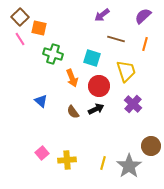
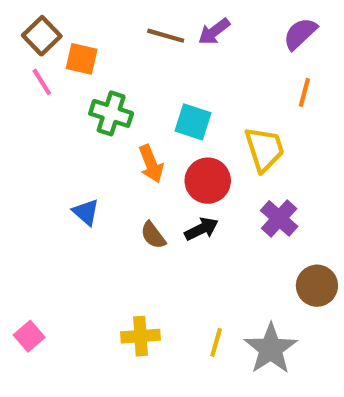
brown line: (116, 39) -> (166, 36), moved
brown circle: (151, 146) -> (317, 286), moved
pink square: (42, 153) -> (29, 336), moved

